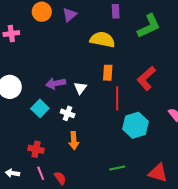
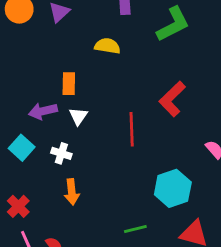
yellow semicircle: (102, 40) -> (107, 46), size x0.7
orange rectangle: (108, 73) -> (69, 84), moved
cyan hexagon: (136, 125) -> (173, 188), moved
red cross: (36, 149) -> (18, 206), turned 35

